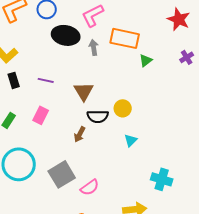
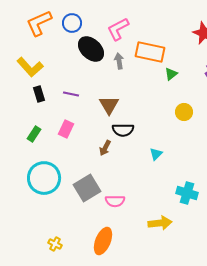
black ellipse: (66, 35) -> (91, 49), turned 32
yellow circle: (123, 108) -> (184, 112), moved
pink semicircle: (90, 187) -> (115, 201), turned 36

